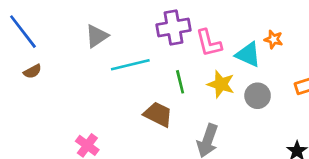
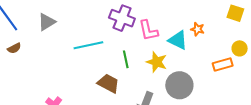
purple cross: (174, 28) -> (122, 18), turned 30
gray triangle: (97, 36) -> (47, 22), moved
gray circle: (258, 96) -> (179, 85), moved, size x1.4

